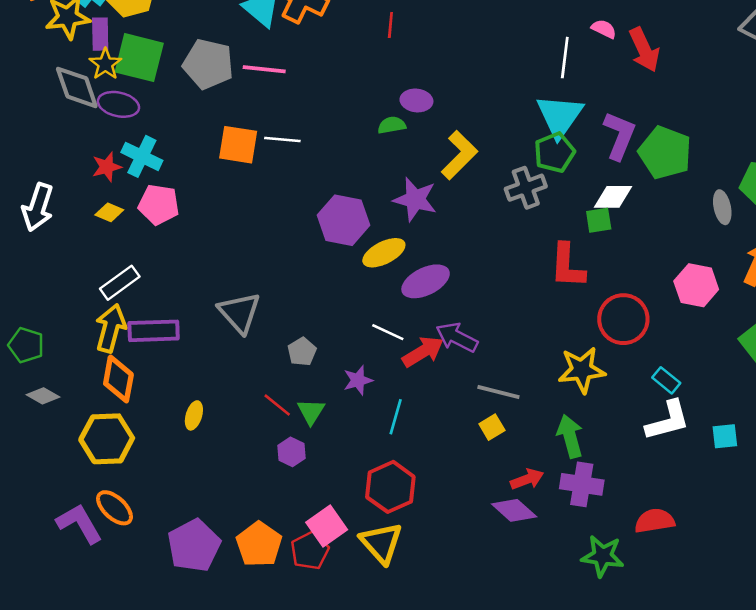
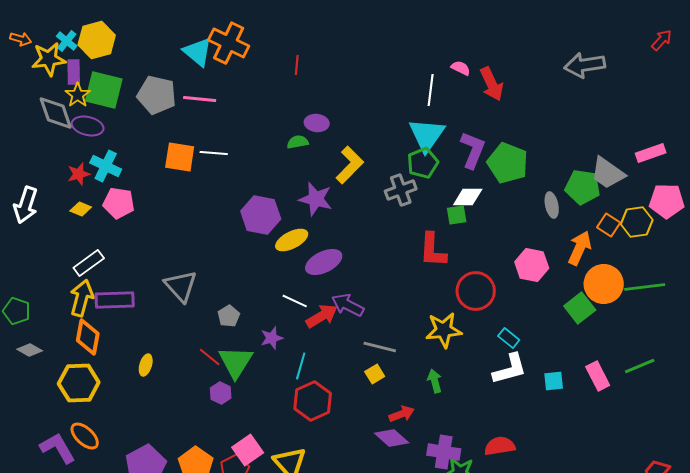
green triangle: (311, 412) -> (236, 362), size x1.6
green arrow: (570, 436) -> (435, 381), size x0.7
purple cross: (582, 484) -> (444, 452), moved
red hexagon: (390, 487) -> (313, 401), moved

